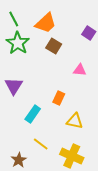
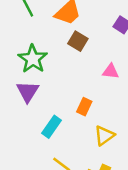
green star: (18, 43) -> (33, 59), moved
yellow triangle: (75, 121) -> (104, 136), turned -48

